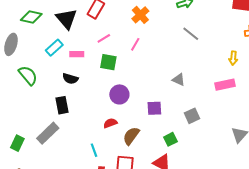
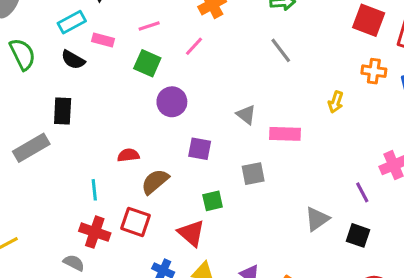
black semicircle: (70, 79) -> (73, 60), moved
pink rectangle: (225, 85) -> (285, 134), moved
purple circle: (119, 94) -> (172, 102), moved

